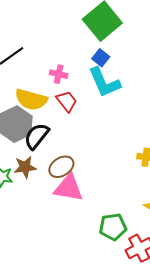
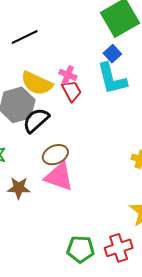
pink cross: (59, 74) -> (68, 75), moved
brown star: (25, 167) -> (19, 188), moved
green pentagon: (113, 227) -> (81, 249), moved

